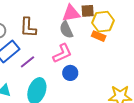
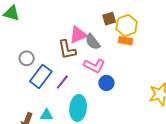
pink triangle: (71, 13) -> (78, 35), moved
brown L-shape: (28, 27) -> (67, 50), moved
pink L-shape: (62, 53) -> (94, 66), turned 65

